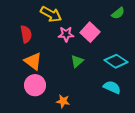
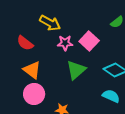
red semicircle: (26, 34) -> (25, 43), turned 138
green triangle: (77, 61) -> (76, 70), size x1.5

